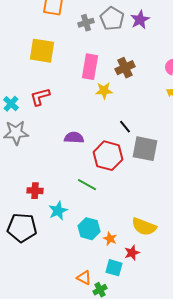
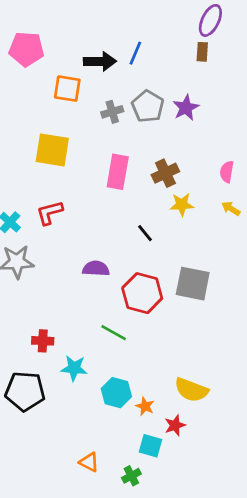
yellow star: (104, 91) -> (182, 204), moved
black line: (125, 127) -> (145, 233), moved
cyan star: (58, 211) -> (74, 368), turned 30
orange triangle: (84, 278) -> (89, 462), moved

